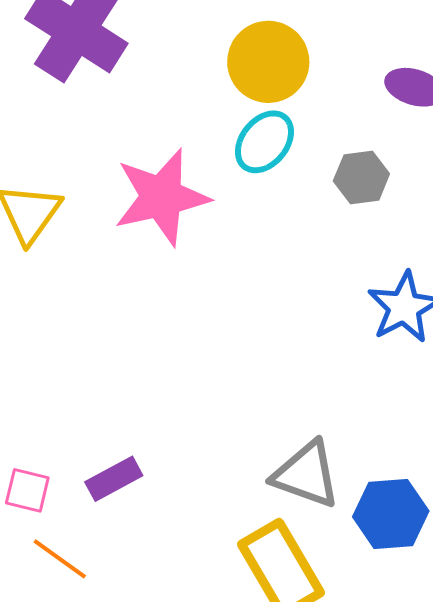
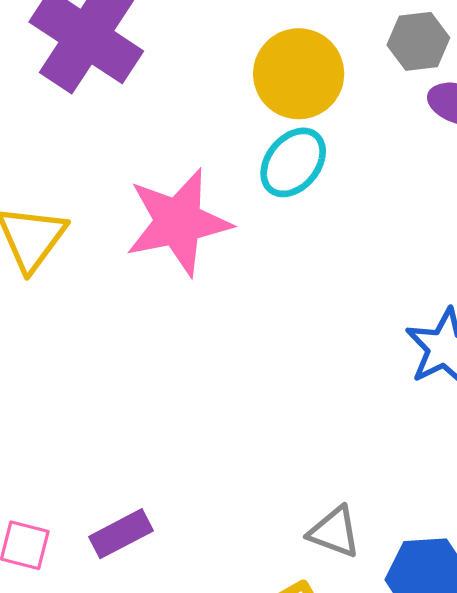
gray hexagon: (361, 177) -> (418, 41), moved
gray triangle: (306, 475) -> (334, 532), size x0.7

